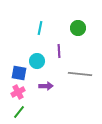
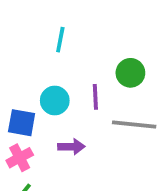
green circle: (78, 28) -> (130, 73), moved
purple line: (59, 51) -> (95, 97), moved

